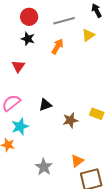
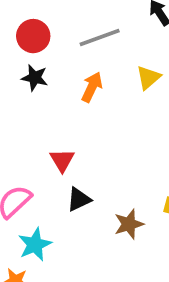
yellow triangle: (88, 35) -> (148, 78), moved
red triangle: (18, 66) -> (62, 160), moved

